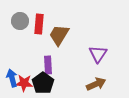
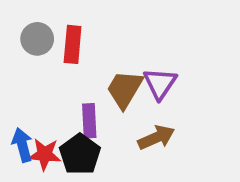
brown trapezoid: (59, 35) -> (125, 89), moved
purple triangle: (98, 54) -> (160, 84), moved
brown arrow: (96, 84) -> (156, 138), moved

